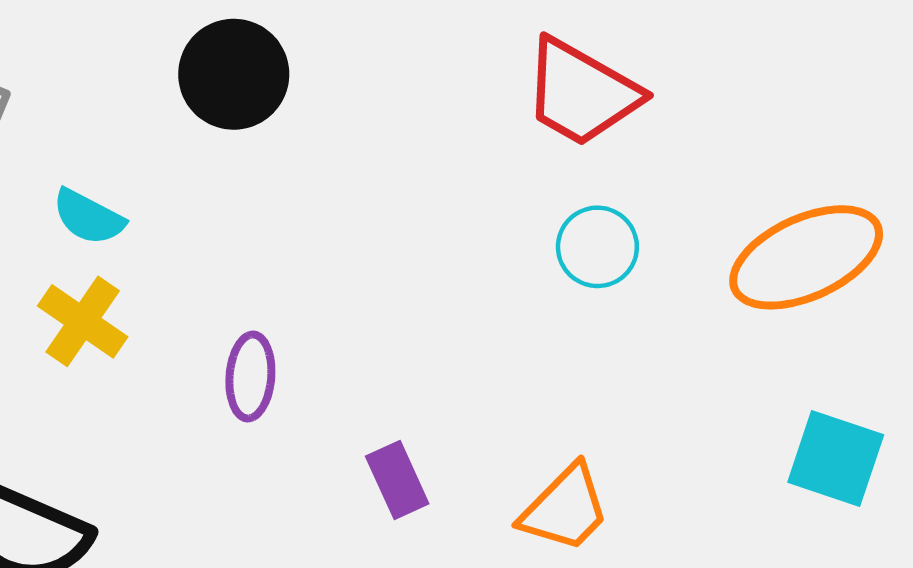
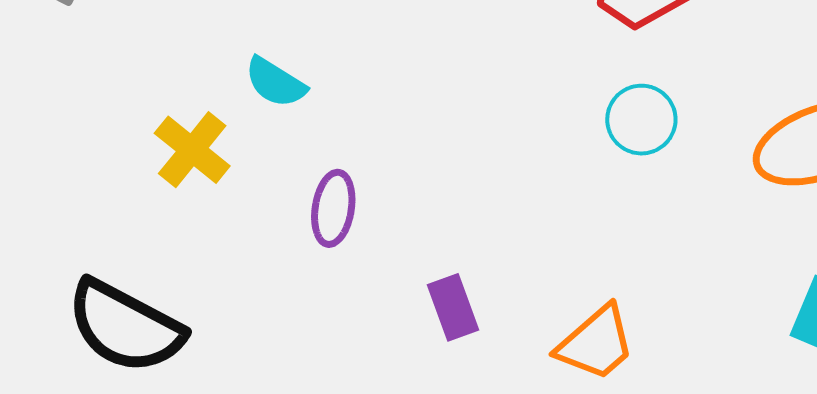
cyan semicircle: (88, 217) -> (275, 82), moved

